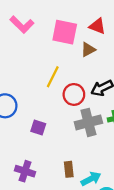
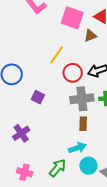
brown rectangle: (69, 169) -> (83, 124), moved
purple cross: (25, 171) -> (21, 133), turned 30

